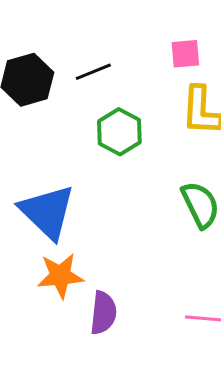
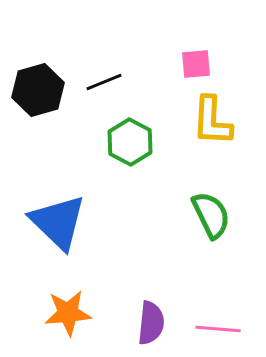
orange star: (60, 276) -> (68, 313), moved
purple semicircle: (103, 313) -> (151, 323), moved

